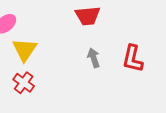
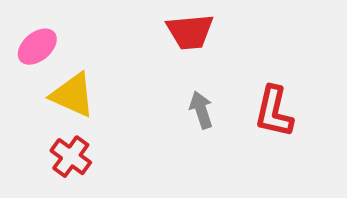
yellow triangle: (25, 50) -> (73, 95), turned -40

